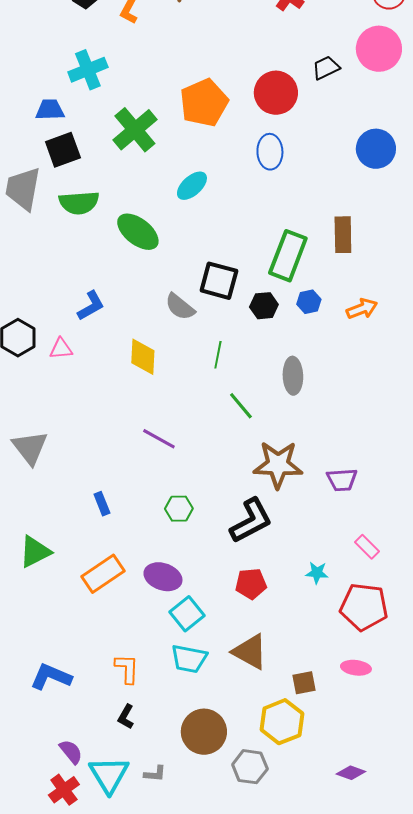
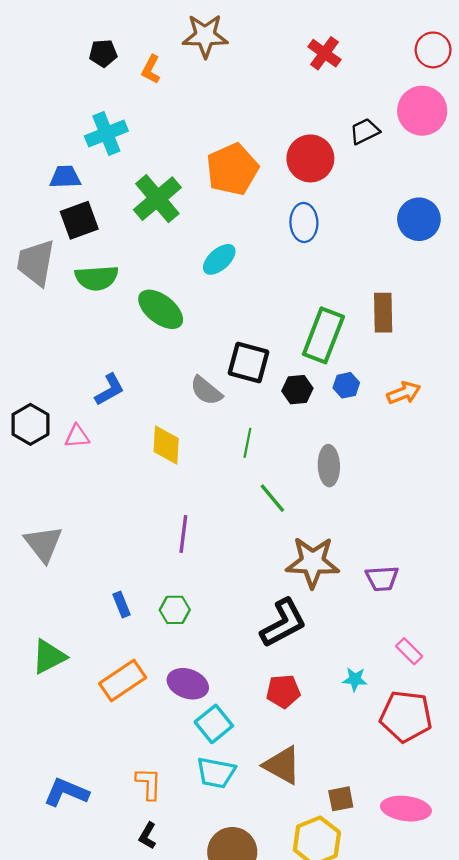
purple line: (159, 439) -> (183, 534), turned 68
green hexagon: (179, 509) -> (175, 610), moved
pink ellipse: (356, 668) -> (406, 809), moved, size x1.5

